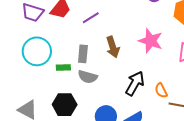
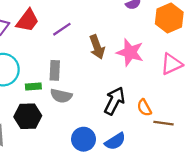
brown arrow: (113, 47) -> (97, 47), moved
black hexagon: (65, 105) -> (28, 116), moved

